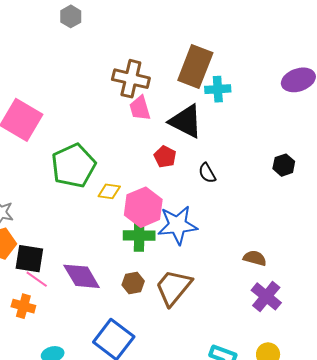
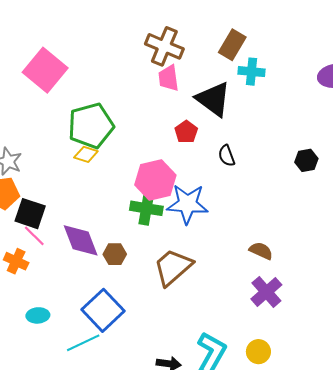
brown rectangle: (195, 67) -> (232, 45), size x0.7
yellow diamond: (109, 191) -> (86, 154), moved
brown hexagon: (133, 283) -> (115, 254), moved

